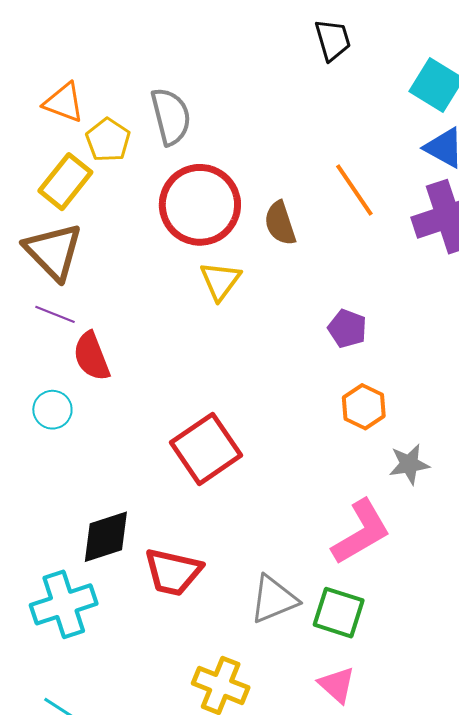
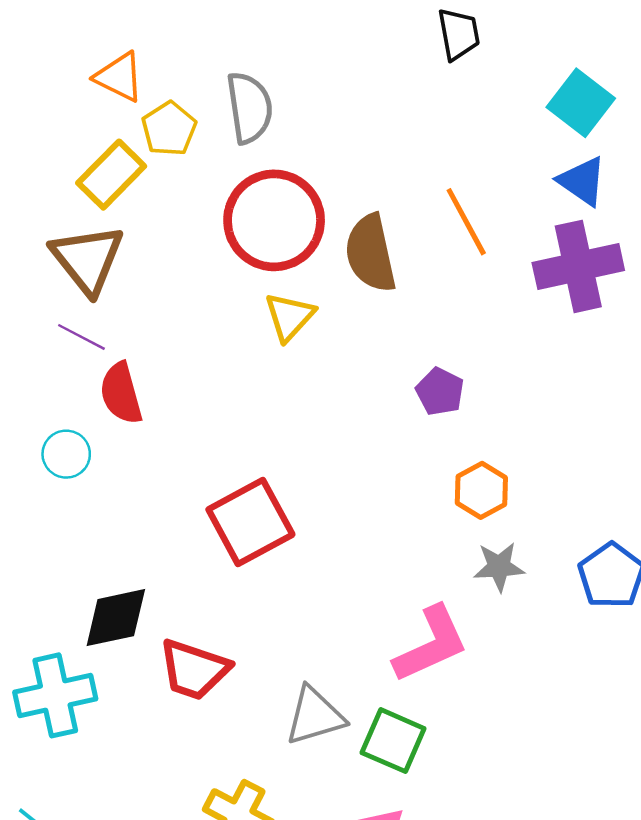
brown semicircle: (280, 223) -> (371, 253), size x1.4
orange hexagon: (364, 407) -> (481, 490), moved

